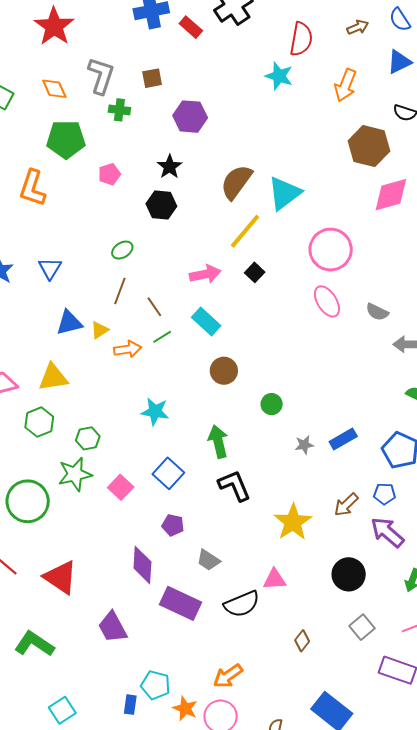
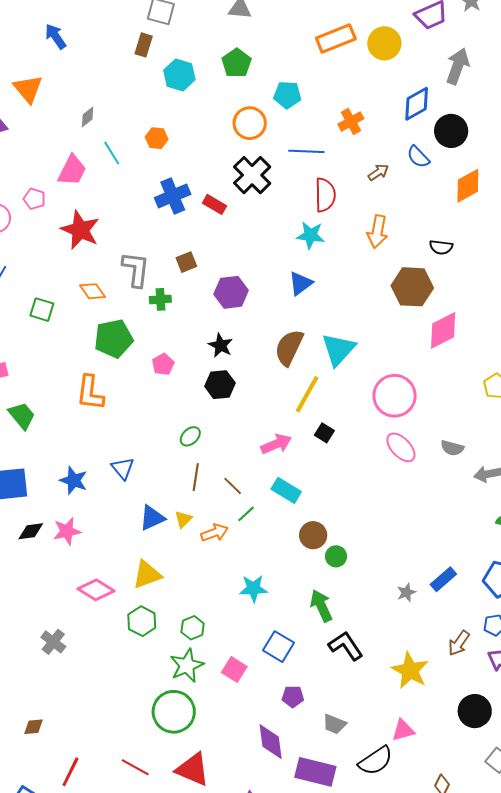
blue triangle: (399, 62) -> (301, 283), moved
green circle: (272, 404) -> (336, 556), moved
green circle: (28, 501) -> (174, 712), moved

